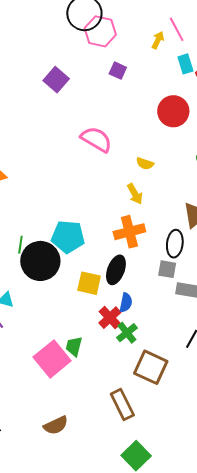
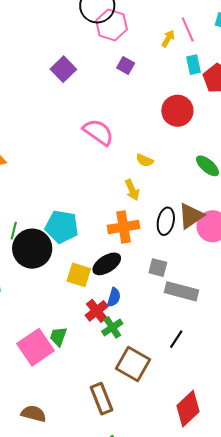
black ellipse: (175, 244) -> (166, 221), moved
black ellipse: (116, 270) -> (107, 264), turned 32
brown semicircle: (56, 425) -> (34, 414), turned -145

